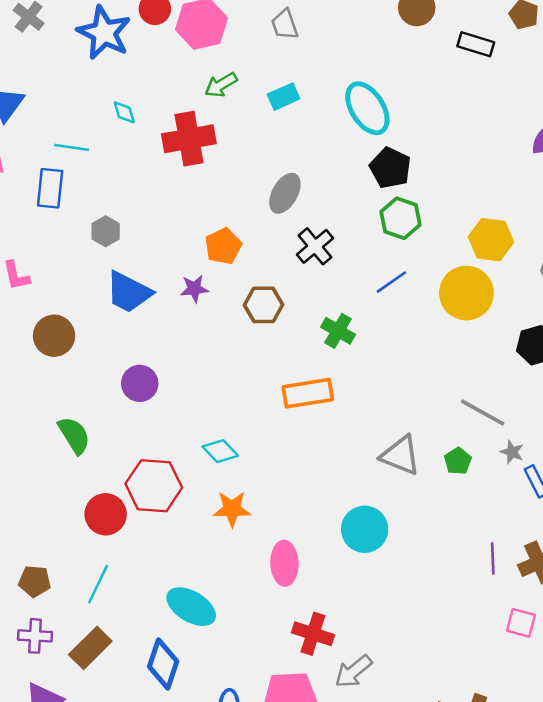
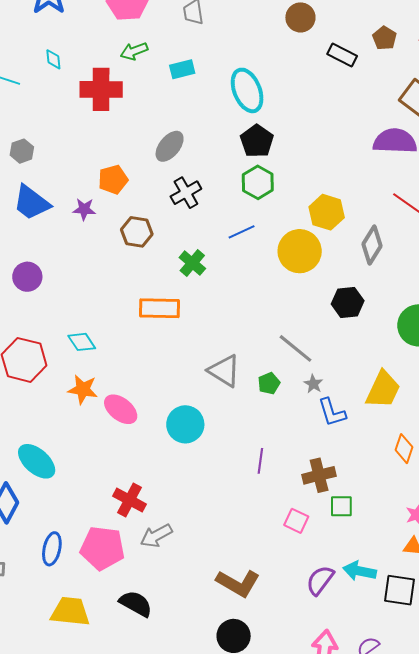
purple line: (493, 559) -> (260, 461), moved
pink ellipse: (284, 563) -> (121, 409), moved, turned -60

